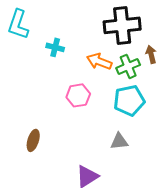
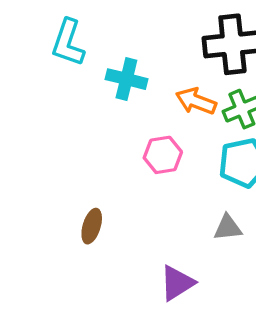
cyan cross: (55, 47) -> (126, 79), size x1.4

